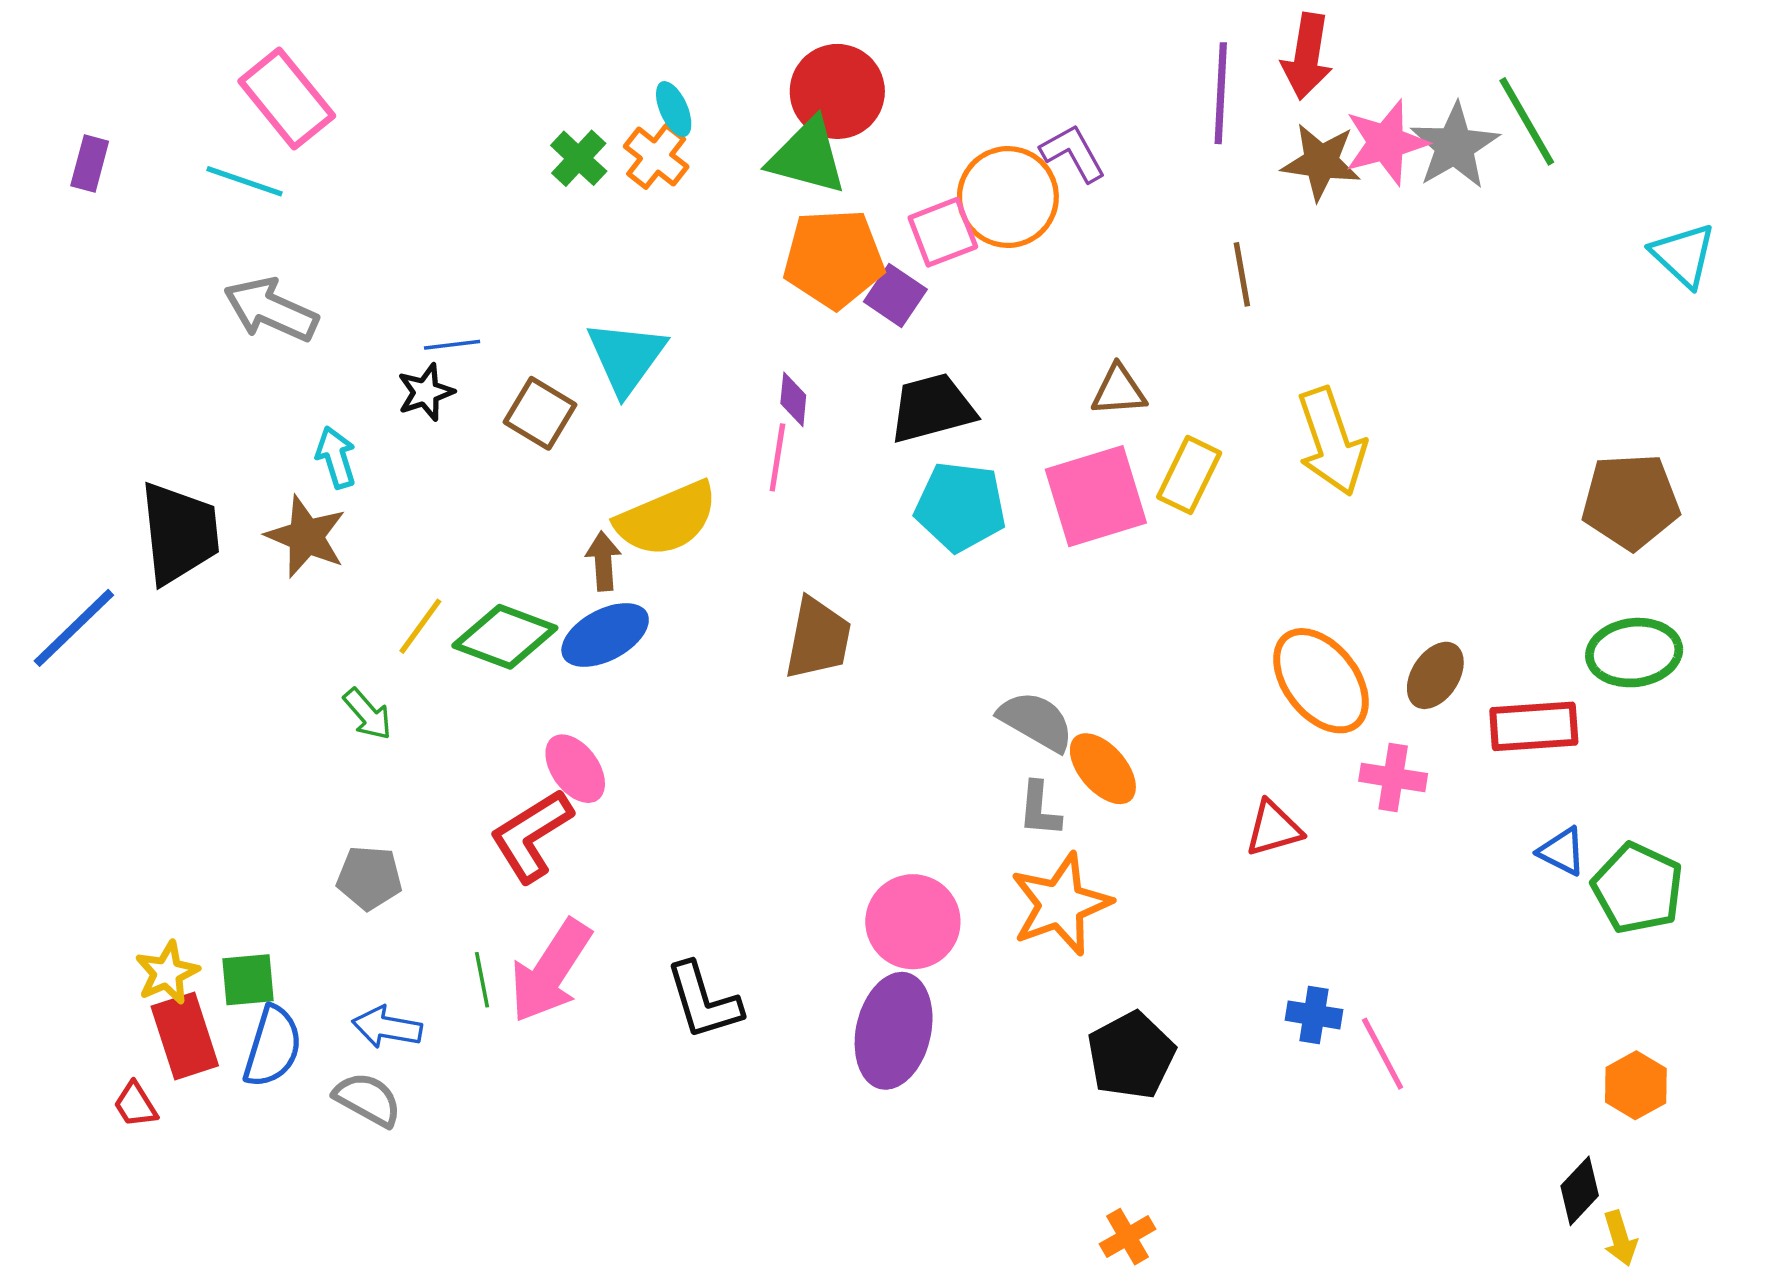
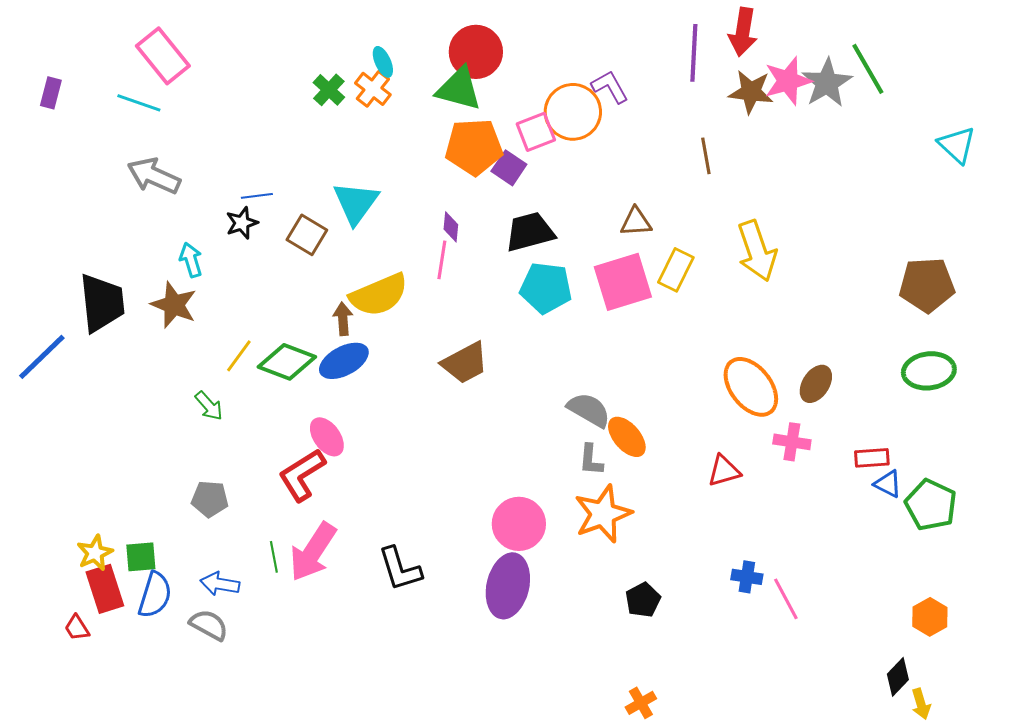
brown trapezoid: (818, 639) -> (465, 363), turned 51
red rectangle: (1534, 726) -> (872, 458), moved, size x0.7
black pentagon: (1131, 1055) -> (643, 600), size x0.7

